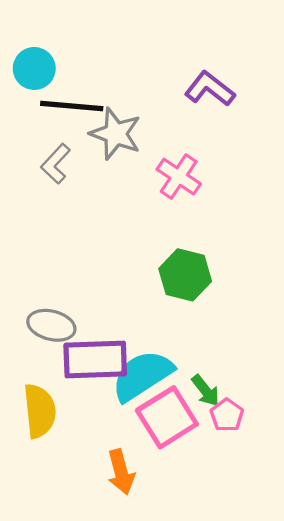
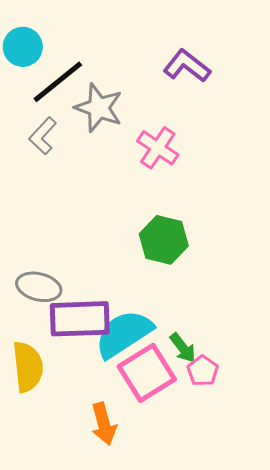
black line: (72, 106) -> (58, 82), turned -44

